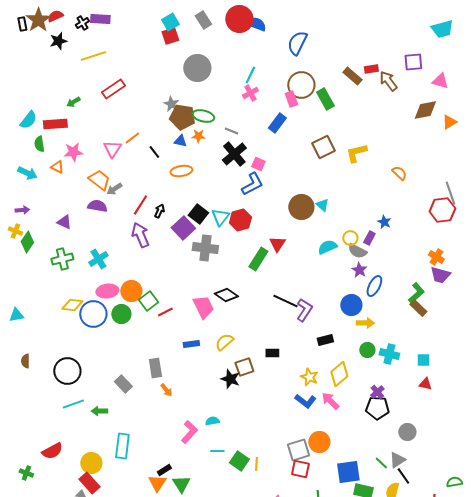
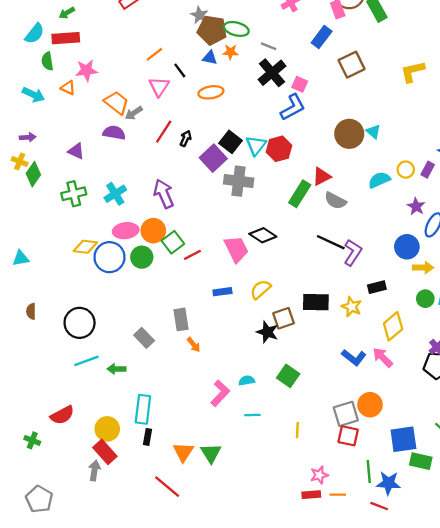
green arrow: (73, 102) -> (67, 13), moved
brown square: (323, 147) -> (352, 65), moved
pink triangle: (112, 149) -> (159, 87), moved
purple arrow: (140, 235) -> (164, 194), moved
red triangle: (277, 244) -> (322, 176), turned 30
gray semicircle: (357, 251) -> (335, 201), moved
black rectangle: (272, 353) -> (316, 302), size x1.6
yellow star: (309, 377) -> (352, 307), moved
green square: (239, 461) -> (288, 376), moved
black rectangle: (164, 470) -> (148, 437), moved, turned -48

